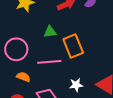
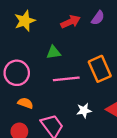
orange rectangle: (73, 46) -> (100, 69), moved
pink line: (49, 62) -> (66, 79), moved

